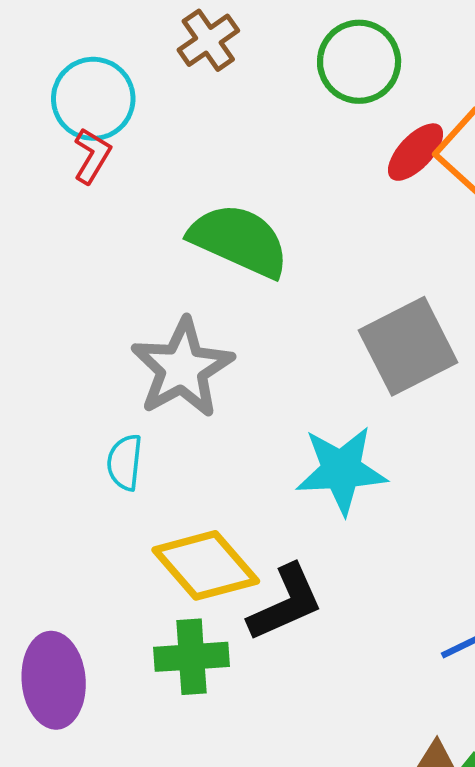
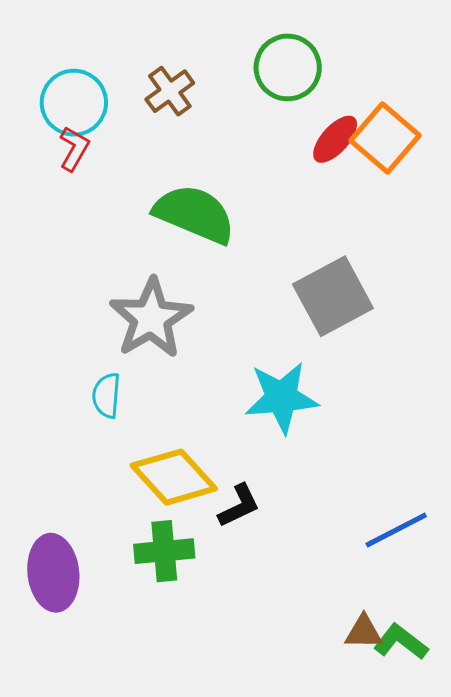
brown cross: (208, 40) -> (170, 91), moved
black L-shape: (285, 603) -> (239, 506), size x0.7

